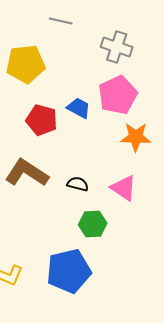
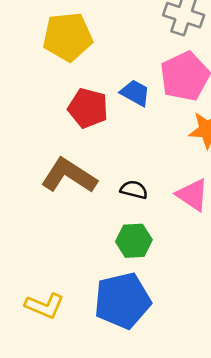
green hexagon: (93, 224) -> (134, 241), moved

